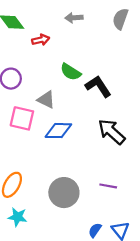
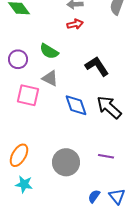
red arrow: (41, 40) -> (75, 24), moved
green semicircle: (71, 72) -> (49, 51), moved
blue diamond: (58, 131) -> (76, 105), moved, turned 70

